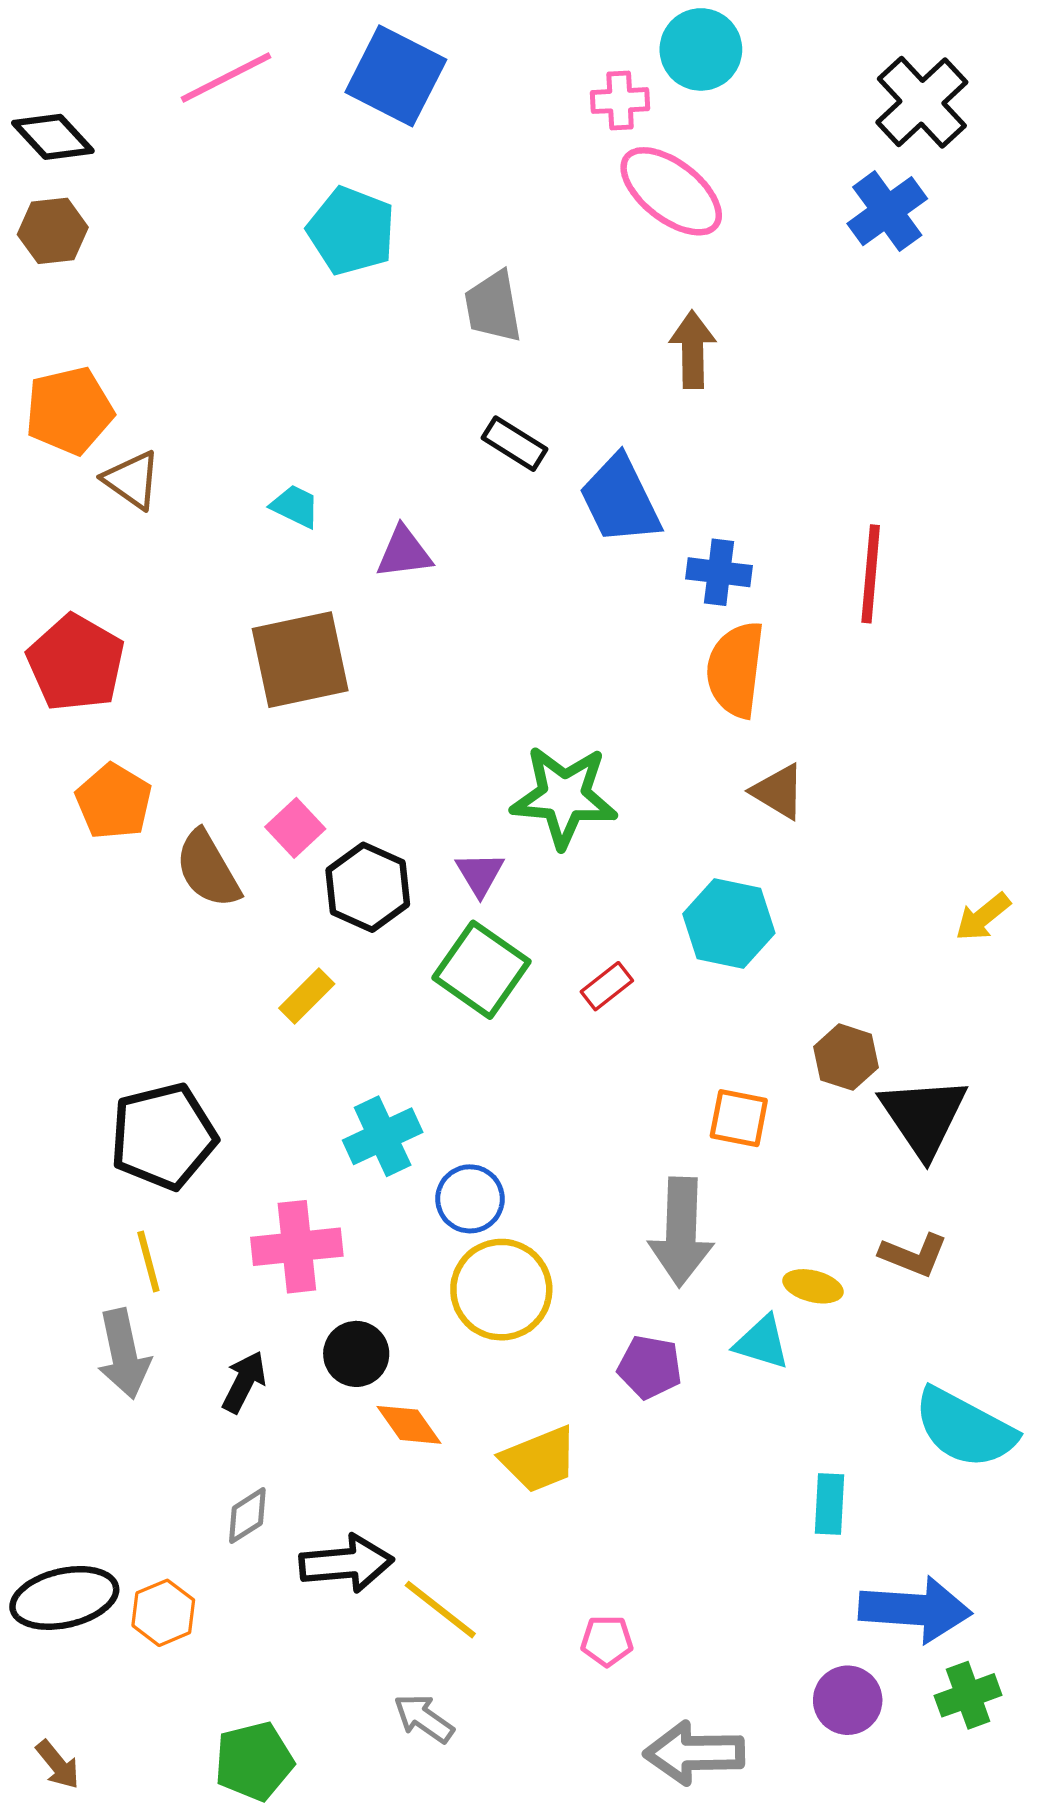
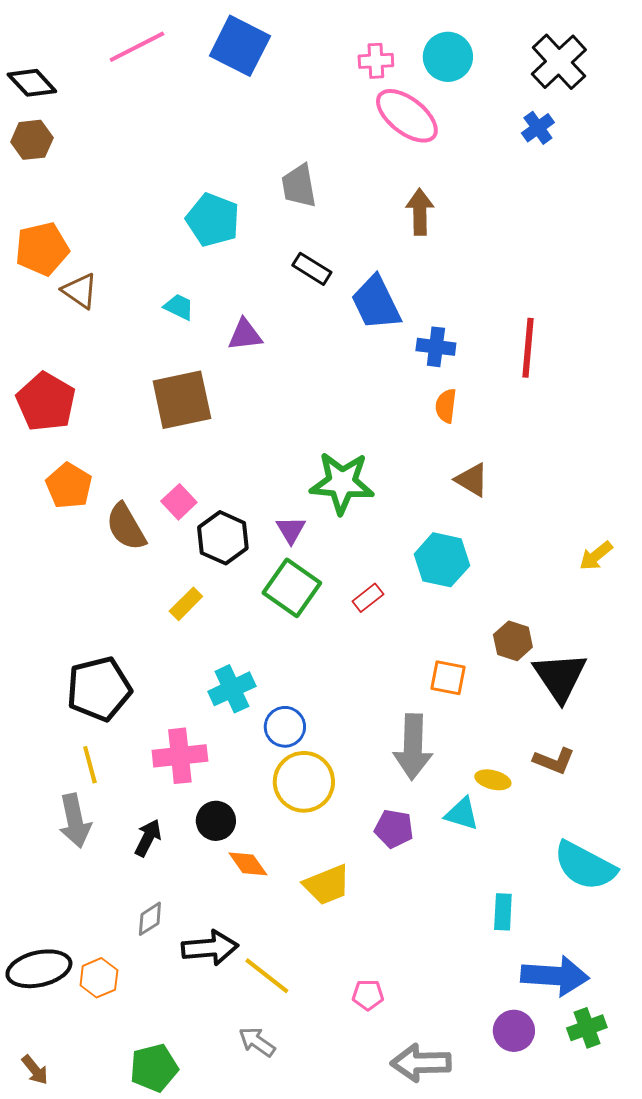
cyan circle: (701, 49) -> (448, 57), moved
blue cross: (887, 211) -> (538, 128), size x0.7
cyan pentagon: (351, 231) -> (213, 220), moved
orange semicircle: (736, 670) -> (446, 406), size x0.6

